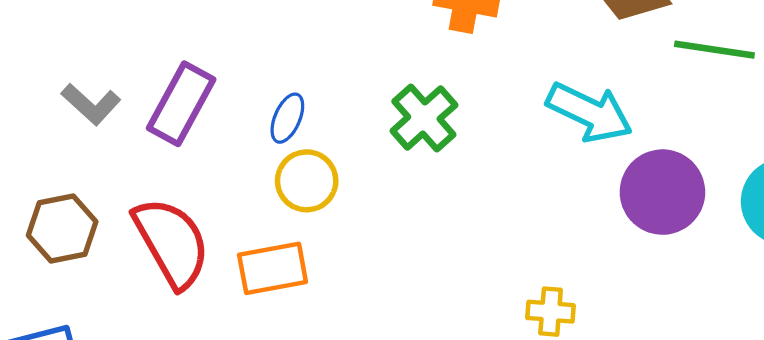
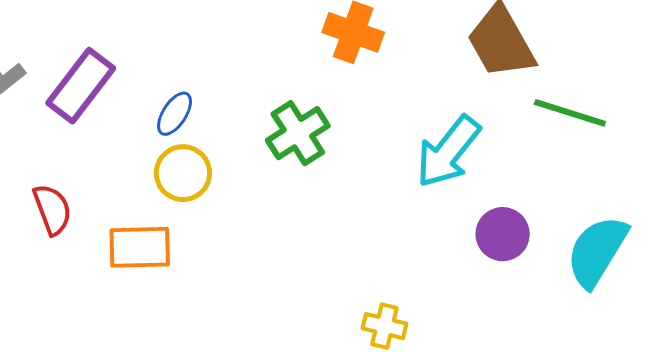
cyan arrow: (589, 112) -> (448, 152), turned 94
purple circle: (662, 192) -> (503, 234), size x0.7
red semicircle: (172, 242) -> (52, 209), size x0.6

